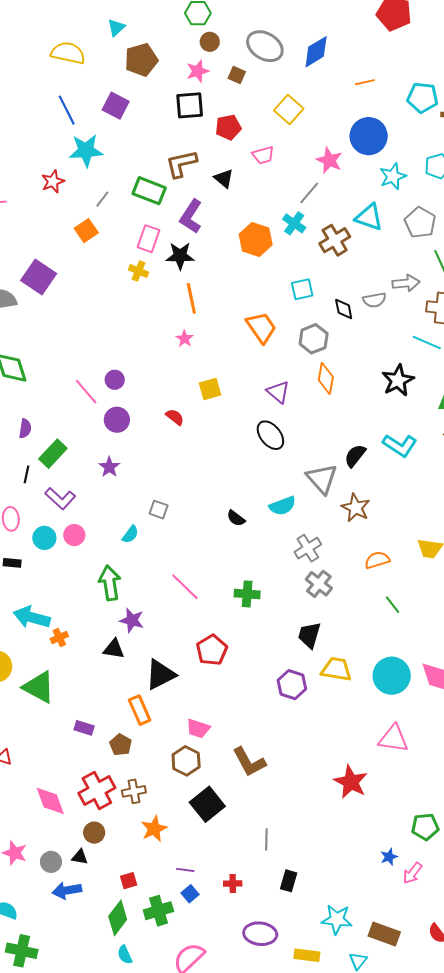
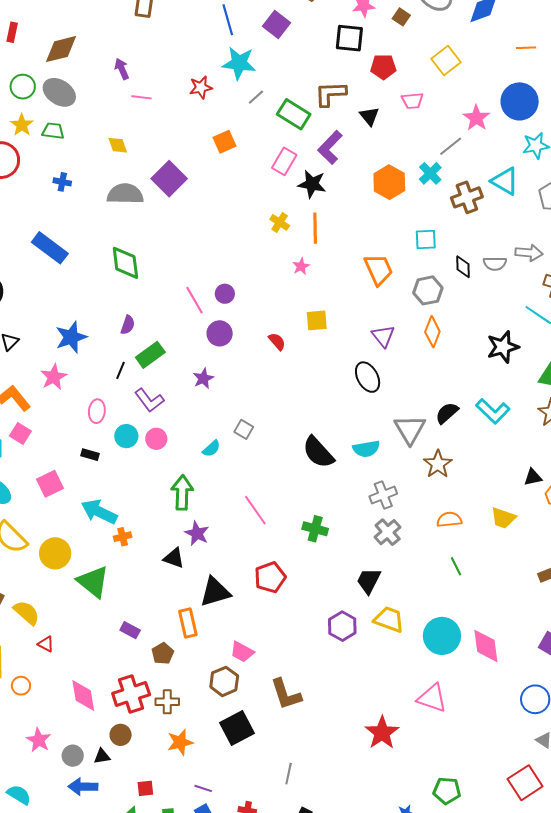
gray line: (102, 199) -> (256, 97), moved
yellow cross: (139, 271) -> (280, 222), moved
black semicircle: (236, 518) -> (318, 452), size x1.8
black triangle: (80, 857) -> (102, 756), turned -30

